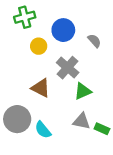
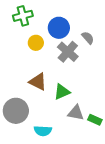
gray cross: (68, 68) -> (68, 52), moved
green triangle: (83, 91) -> (62, 92), moved
cyan semicircle: (43, 130) -> (43, 131), moved, turned -48

